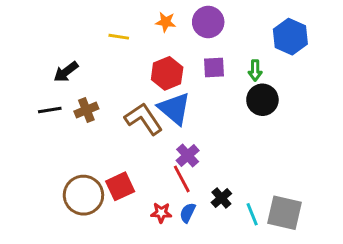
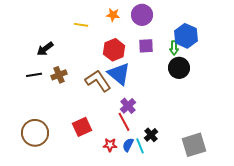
blue hexagon: (290, 37) -> (186, 36), moved
brown circle: (83, 195) -> (35, 133), moved
gray square: (284, 213) -> (194, 145), turned -30
cyan line: (252, 214) -> (140, 146), moved

